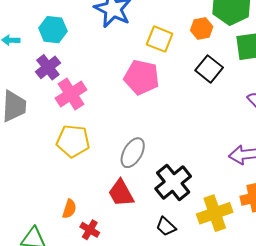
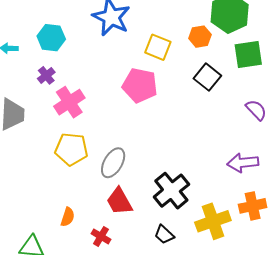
purple cross: (48, 67) -> (46, 75), size x0.7
gray ellipse: (133, 153) -> (113, 163), moved
red cross: (90, 230) -> (101, 236), moved

